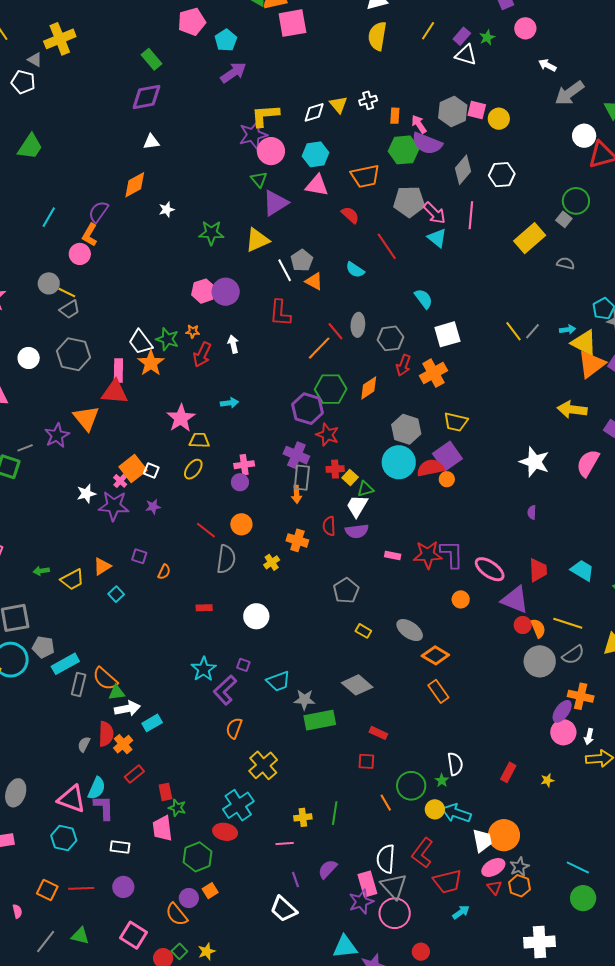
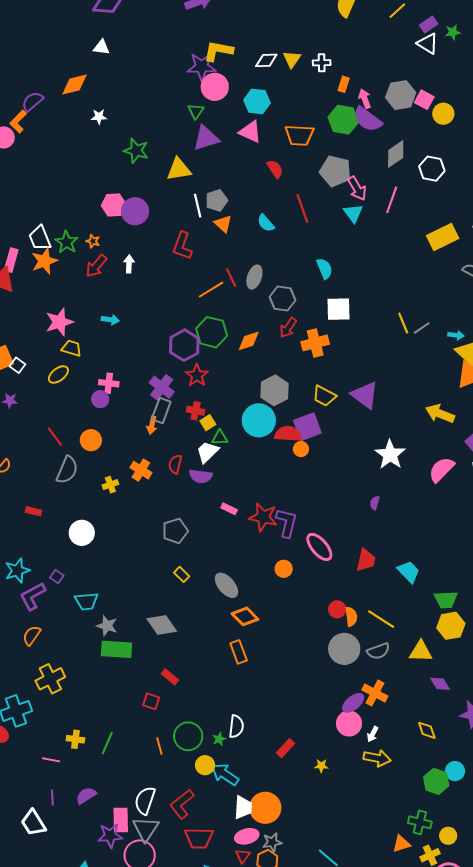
purple triangle: (515, 600) -> (365, 395), moved

